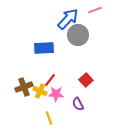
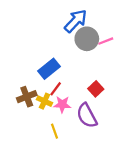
pink line: (95, 10) -> (106, 41), moved
blue rectangle: (44, 48) -> (49, 69), moved, turned -36
purple semicircle: (78, 104) -> (87, 116), size x1.6

